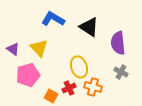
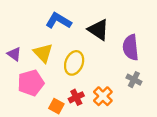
yellow ellipse: (79, 67) -> (74, 63), moved, turned 40
orange cross: (93, 87) -> (103, 96), turned 30

